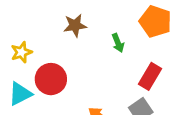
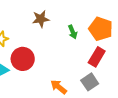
orange pentagon: (155, 21) -> (101, 29), moved

